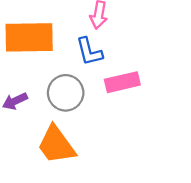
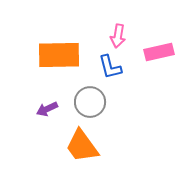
pink rectangle: (122, 82) -> (159, 52), moved

